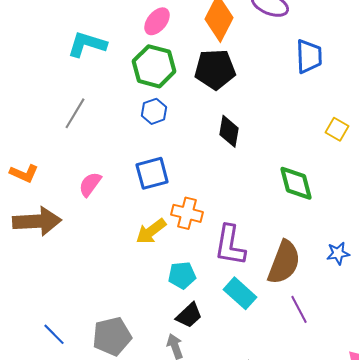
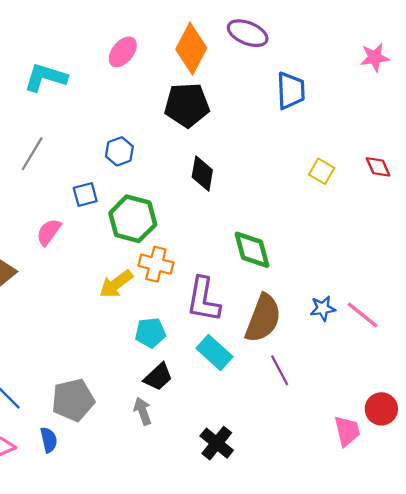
green hexagon: (154, 66) -> (133, 219), moved
blue square: (152, 173) -> (85, 194), moved, size x0.7
green diamond: (296, 183) -> (252, 250), moved

